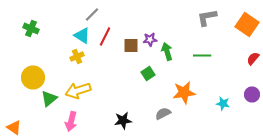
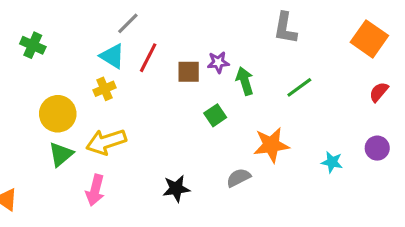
gray L-shape: (207, 18) -> (285, 28), moved, turned -70
green line: (202, 56) -> (299, 87), turned -36
yellow circle: (33, 78) -> (58, 114), moved

